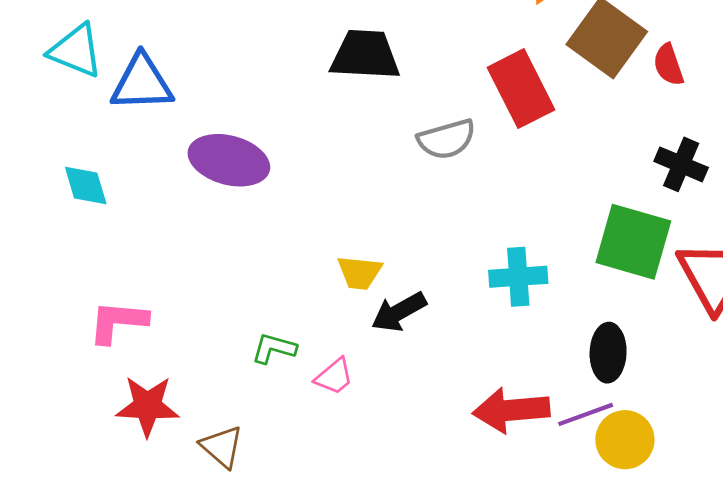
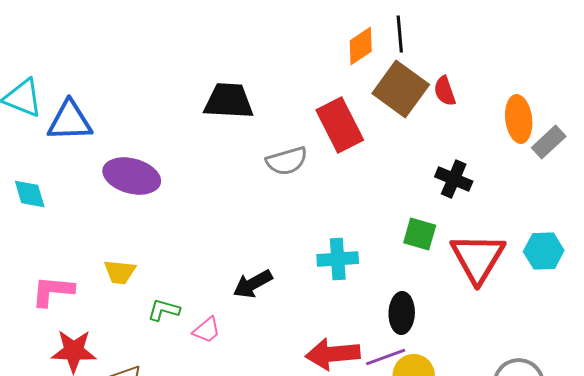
red semicircle: (668, 65) -> (445, 91), moved
green square: (633, 242) -> (420, 234), size x0.6
yellow trapezoid: (360, 273) -> (120, 272), moved

